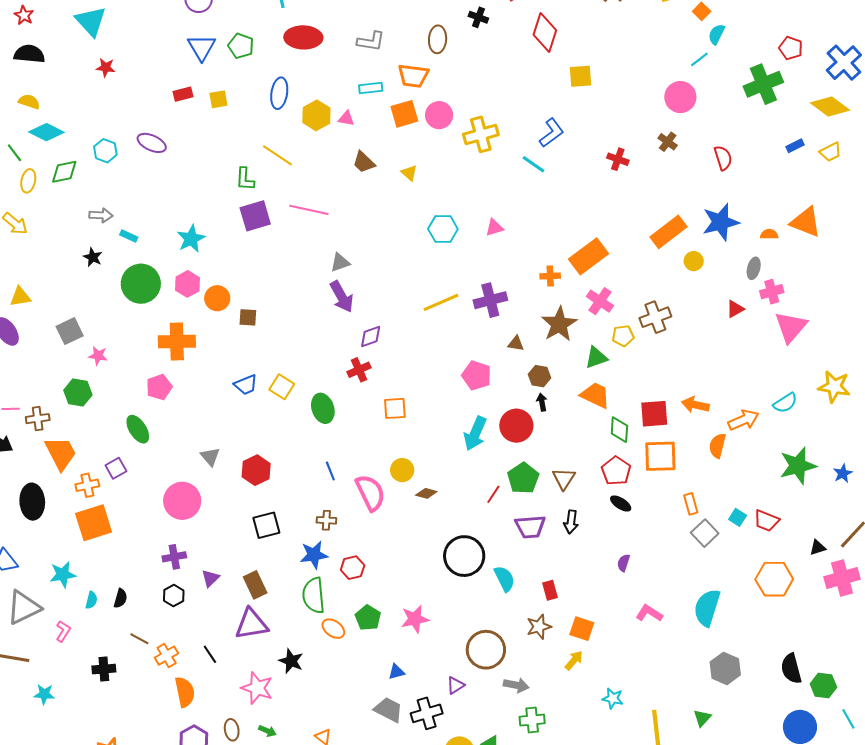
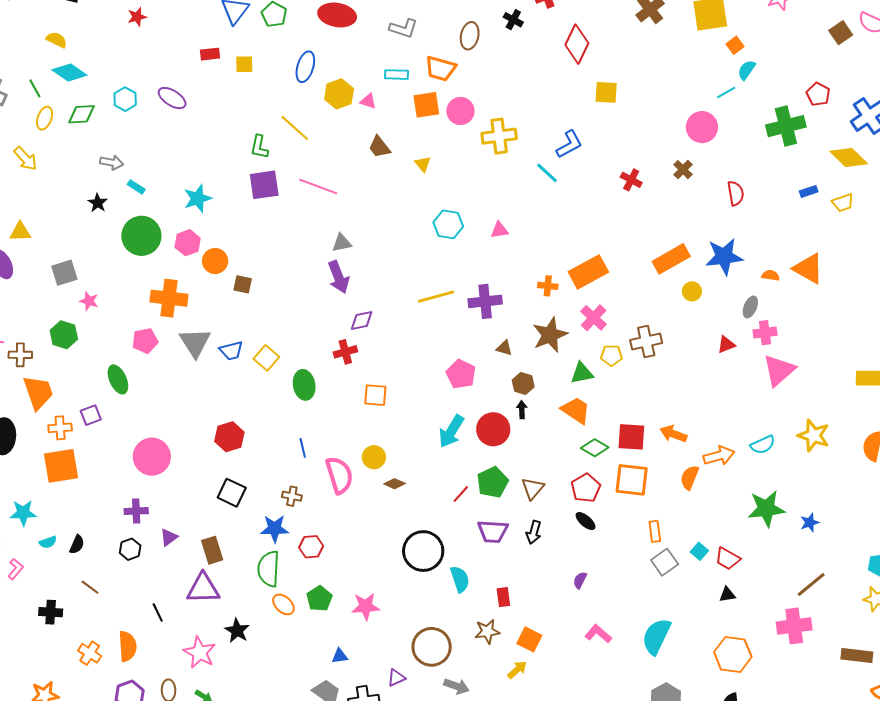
red star: (106, 67) -> (137, 17), turned -30
green diamond: (619, 430) -> (595, 448), turned -72
gray triangle: (210, 457) -> (195, 343), moved, size x1.6
black square: (266, 525) -> (232, 493), turned 32
black triangle: (818, 548) -> (727, 595), moved
orange hexagon: (774, 579) -> (733, 654), moved
cyan semicircle: (91, 600) -> (48, 542), turned 48
orange cross: (167, 656) -> (90, 653), moved, turned -35

